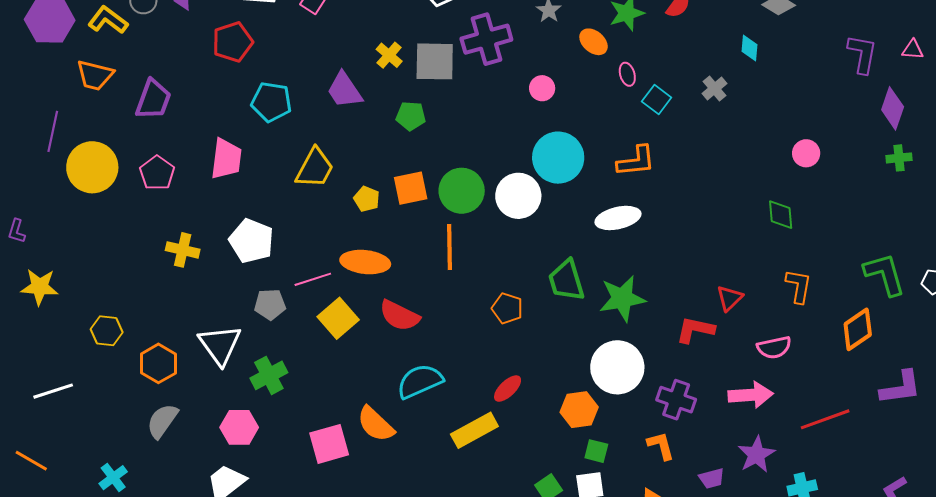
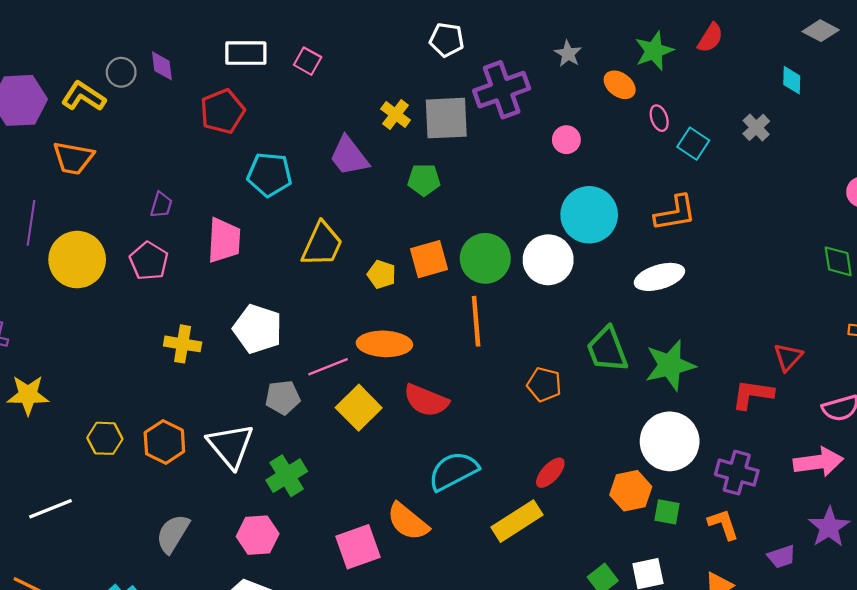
purple trapezoid: (153, 99) -> (161, 205), moved, size x0.6
orange hexagon: (158, 363) -> (164, 442), moved
green square: (596, 451) -> (667, 512), moved

